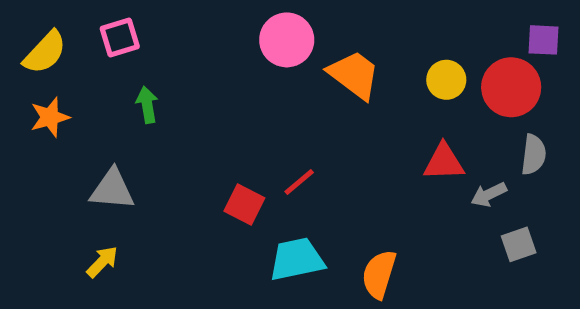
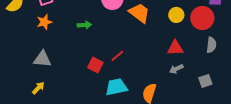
green arrow: (147, 105) -> (84, 25), moved, turned 96
orange star: (50, 117) -> (44, 22), moved
gray arrow: (489, 194) -> (176, 69), moved

